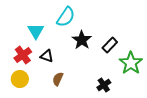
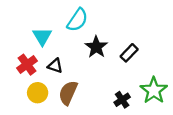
green star: (131, 63) -> (154, 90), moved
yellow circle: (20, 79) -> (38, 93), moved
brown semicircle: (58, 79) -> (68, 93), size x1.5

